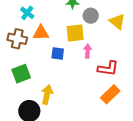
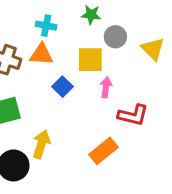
cyan cross: (27, 13) -> (46, 26), moved, turned -32
blue square: (58, 54) -> (63, 87), turned 32
orange rectangle: (110, 94) -> (103, 151), moved

